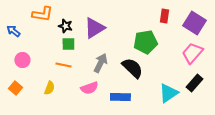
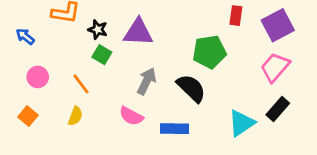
purple square: (194, 23) -> (278, 25), turned 30
purple triangle: (94, 28) -> (138, 32), turned 35
green square: (68, 44) -> (102, 55), turned 32
orange line: (63, 65) -> (81, 84), moved, turned 42
pink semicircle: (89, 88) -> (131, 116), turned 48

